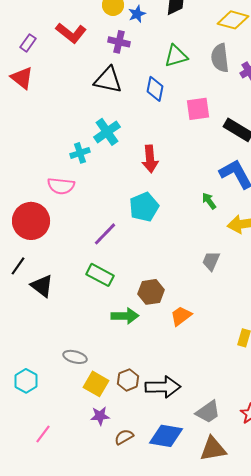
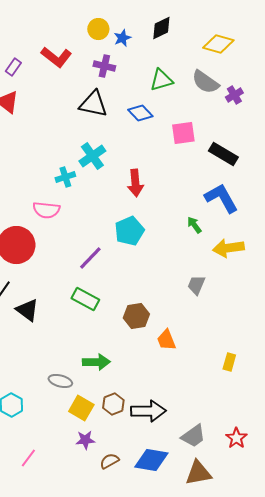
gray semicircle: (220, 58) -> (205, 82), turned -48
blue diamond: (155, 89) -> (140, 113), turned -55
green arrow: (125, 316) -> (96, 362), moved
orange trapezoid: (181, 316) -> (166, 340), turned -75

